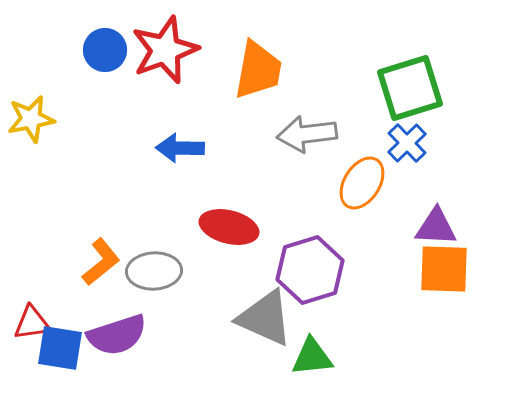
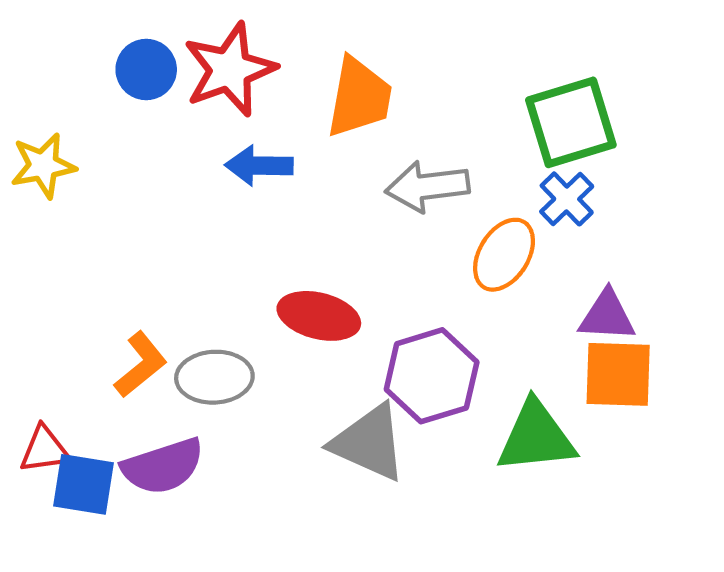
blue arrow: (180, 148) -> (259, 166), moved
green triangle: (312, 357) -> (536, 437), moved, size x1.4

